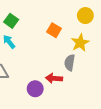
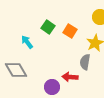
green square: (11, 21) -> (48, 27), moved

